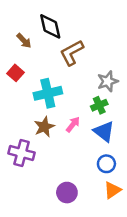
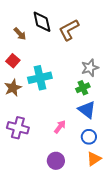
brown L-shape: (72, 53) -> (69, 30), moved
pink arrow: (73, 124) -> (60, 127), moved
brown star: (44, 127) -> (13, 88), moved

